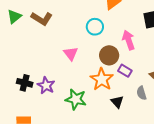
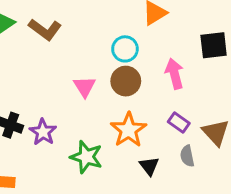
brown circle: (109, 55) -> (126, 81), moved
purple rectangle: (125, 71) -> (179, 123), moved

